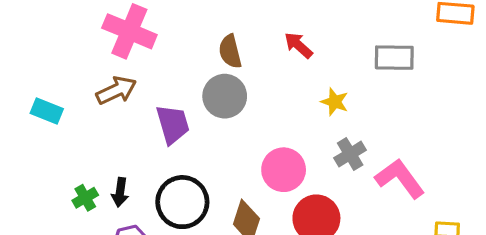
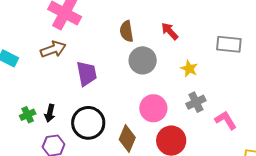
gray circle: (225, 96) -> (143, 60), moved
pink L-shape: (400, 178) -> (226, 120), size x0.7

